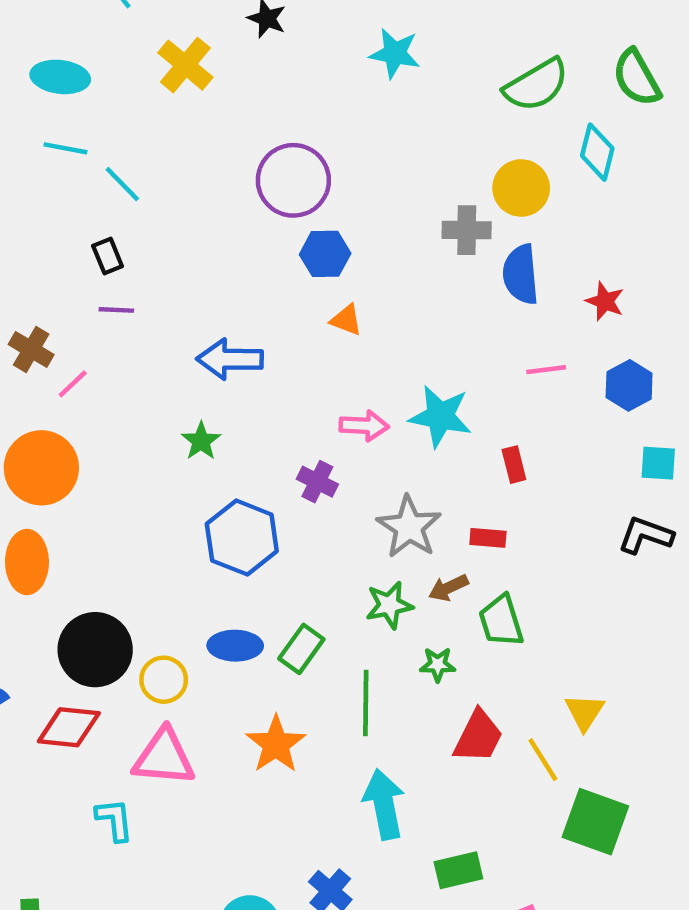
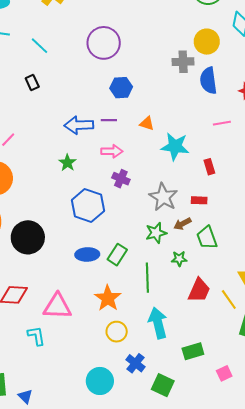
cyan line: (122, 184) -> (40, 46), moved
blue hexagon: (325, 254) -> (121, 88), moved
black rectangle: (108, 256) -> (32, 82), moved
purple line: (116, 310) -> (109, 120), moved
orange triangle: (346, 320) -> (147, 123), moved
pink arrow: (364, 426) -> (112, 151), moved
black circle: (95, 650) -> (28, 237), moved
yellow circle: (164, 680) -> (117, 332), moved

